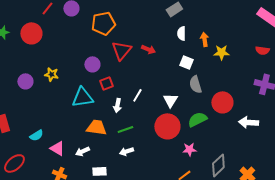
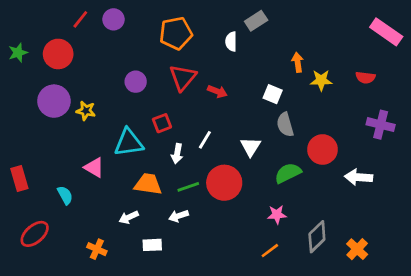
orange pentagon: (103, 23) -> (176, 33), moved
white semicircle: (181, 33) -> (231, 42), moved
red arrow: (148, 49) -> (217, 91), moved
red semicircle: (262, 50) -> (365, 78), moved
purple circle: (92, 64) -> (136, 82), moved
purple circle: (25, 81) -> (54, 101), moved, size x1.5
red circle: (167, 126) -> (224, 183), moved
cyan semicircle: (36, 135) -> (65, 195), turned -88
pink triangle: (57, 148) -> (94, 167), moved
white arrow: (126, 151) -> (179, 216), moved

